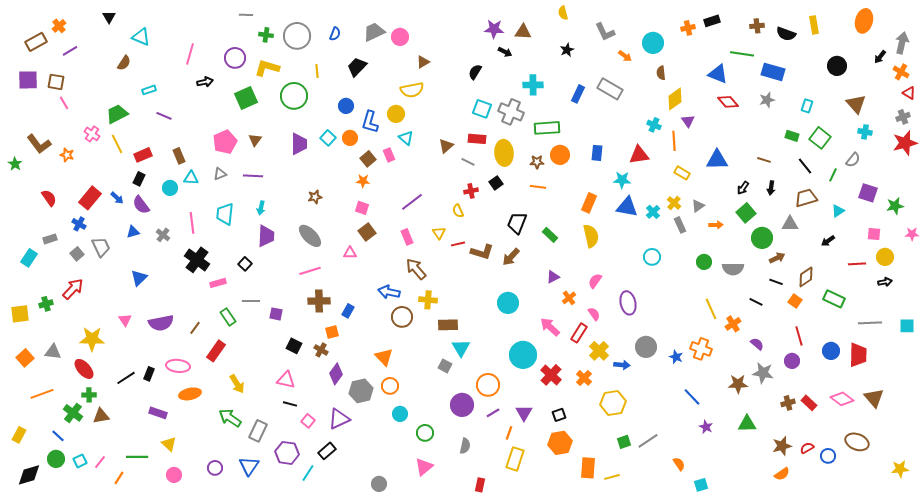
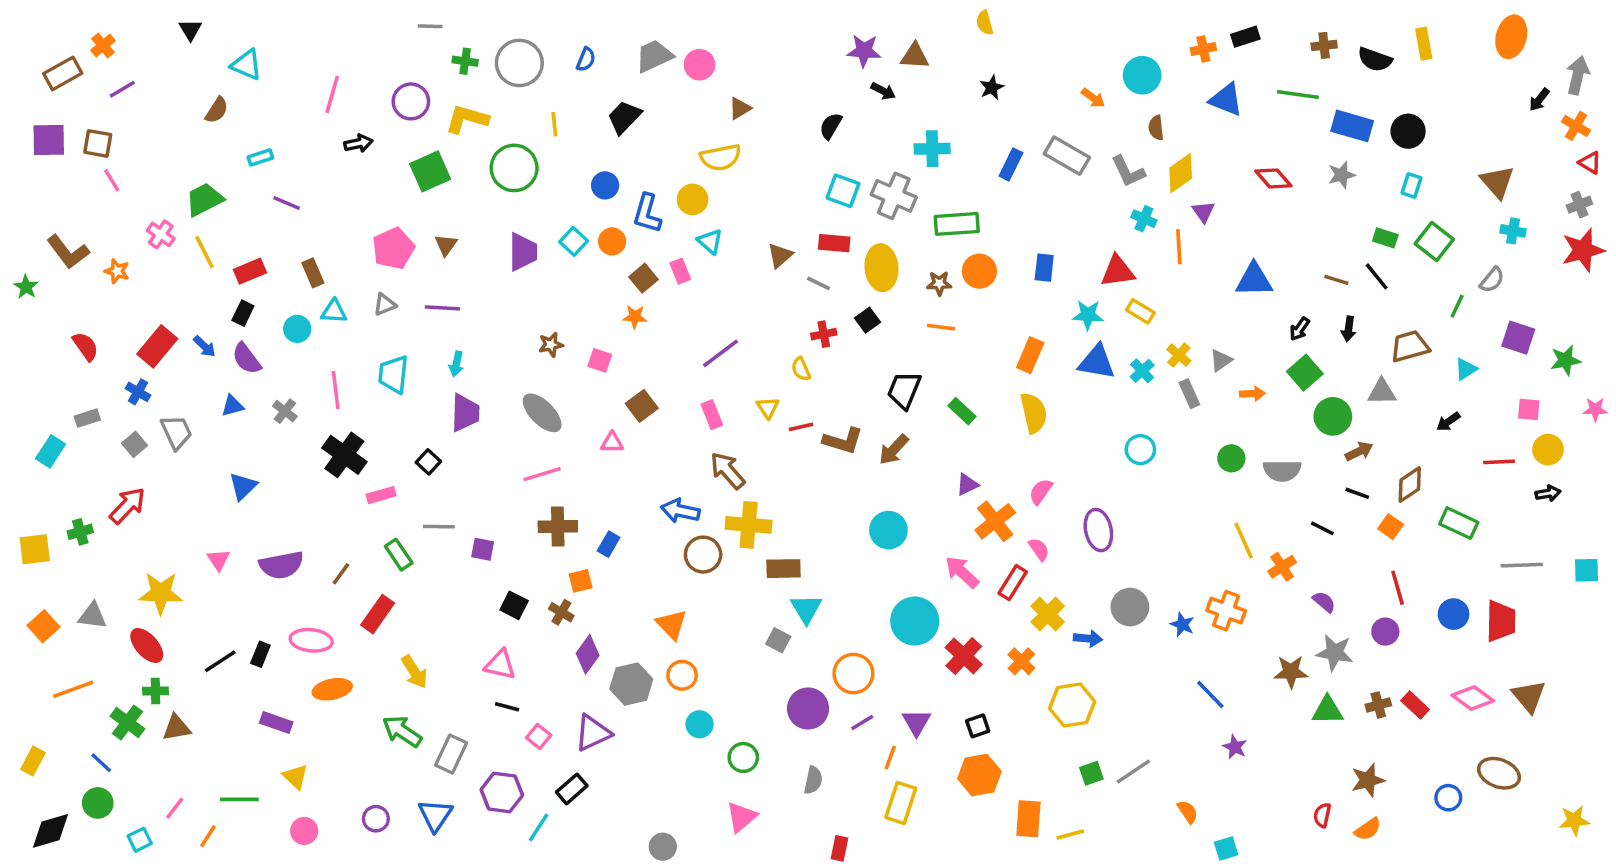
gray L-shape: (605, 32) -> (1128, 171), moved
black circle: (837, 66) -> (1408, 131), moved
blue triangle: (718, 74) -> (1226, 100), moved
black line: (805, 166) -> (1377, 276), moved
yellow rectangle: (682, 173) -> (1140, 311), moved
pink square: (362, 208) -> (600, 360), moved
orange cross: (569, 298) -> (995, 521), size x1.6
yellow cross: (428, 300) -> (749, 525), size x1.4
green triangle: (747, 424) -> (1328, 710), moved
red semicircle: (807, 448) -> (1322, 815), moved, turned -48
cyan square: (80, 461) -> (140, 840), moved

